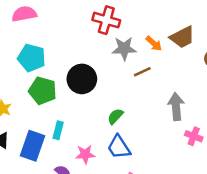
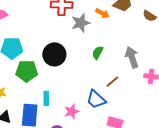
brown line: (142, 72) -> (112, 82), moved
green semicircle: (115, 116) -> (98, 53), moved

